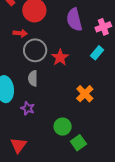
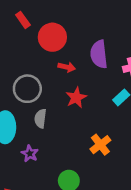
red arrow: (20, 33) -> (67, 67), moved
gray circle: (35, 50) -> (27, 89), moved

